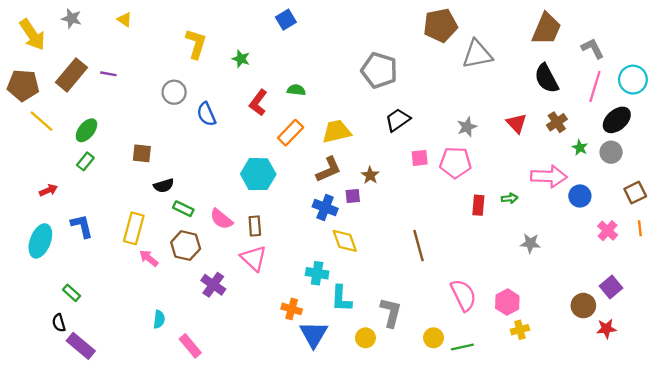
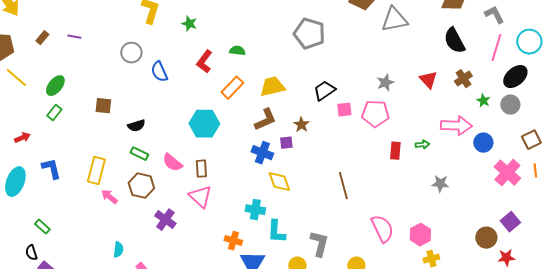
brown rectangle: (71, 75) -> (42, 38), size x0.5
black trapezoid: (398, 120) -> (324, 91), moved
black semicircle: (164, 186) -> (136, 126), moved
pink cross: (608, 231) -> (507, 173), size x1.5

